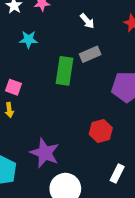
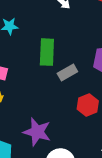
gray rectangle: (90, 54) -> (67, 73), moved

